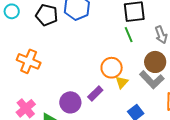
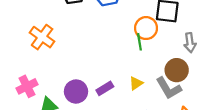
green line: (129, 35) -> (139, 42), moved
orange circle: (112, 68) -> (146, 28), moved

